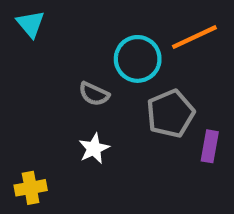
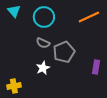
cyan circle: (138, 59) -> (44, 17), moved
gray pentagon: (170, 114) -> (64, 52), moved

